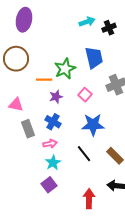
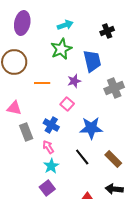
cyan arrow: (87, 22) -> (65, 25), moved
green star: (65, 69) -> (61, 49), moved
pink square: (85, 95) -> (67, 104), moved
purple star: (56, 97) -> (74, 81), moved
pink arrow: (50, 144) -> (48, 147), turned -112

